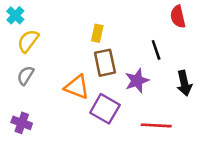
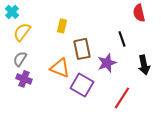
yellow rectangle: (97, 33) -> (62, 26), moved
purple cross: (22, 123) -> (24, 79), moved
red line: (156, 125) -> (122, 98), turned -60

